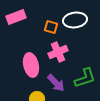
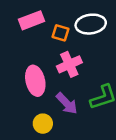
pink rectangle: (16, 17) -> (32, 20), moved

